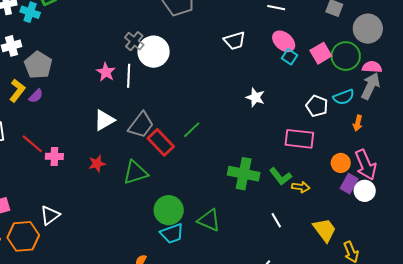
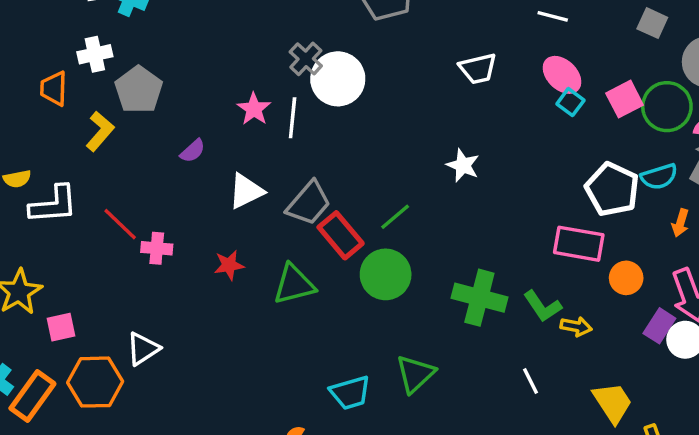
purple semicircle: (36, 96) -> (193, 151), moved
white star: (255, 97) -> (463, 165), moved
white pentagon: (317, 106) -> (612, 189), size x1.4
orange circle: (341, 163) -> (626, 278), moved
green circle: (169, 210) -> (386, 274), moved
green triangle: (209, 220) -> (415, 374), turned 50

